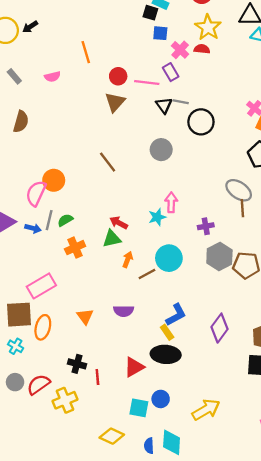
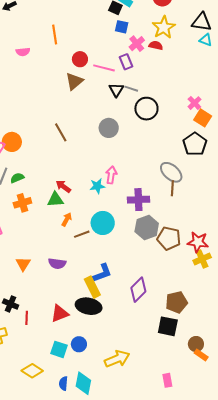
purple cross: (206, 226) -> (138, 200), size x1.5
yellow rectangle: (167, 332) -> (92, 287), size x1.5

